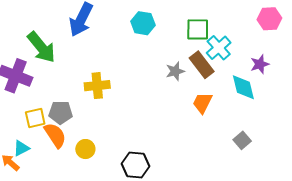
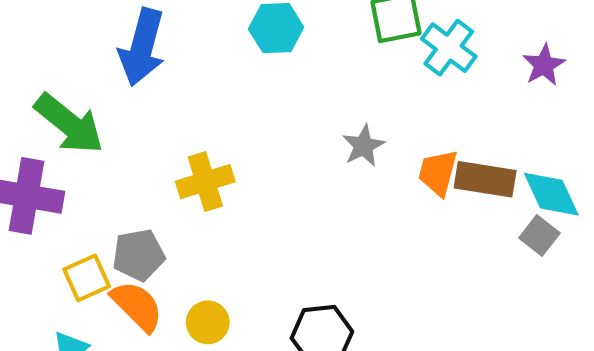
brown rectangle: (202, 65) -> (485, 179), moved, turned -32
gray star: (175, 71) -> (363, 146), moved
cyan diamond: (243, 87) -> (551, 194), moved

